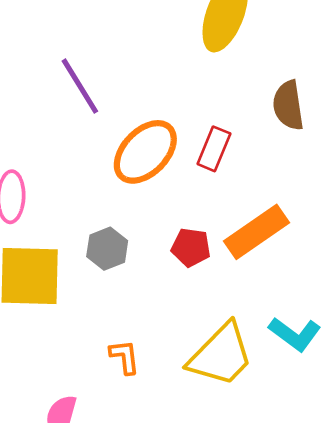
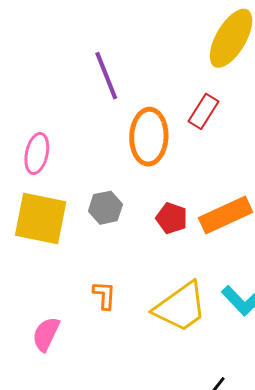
red rectangle: (214, 149) -> (204, 111), moved
orange ellipse: (145, 152) -> (149, 137), turned -52

